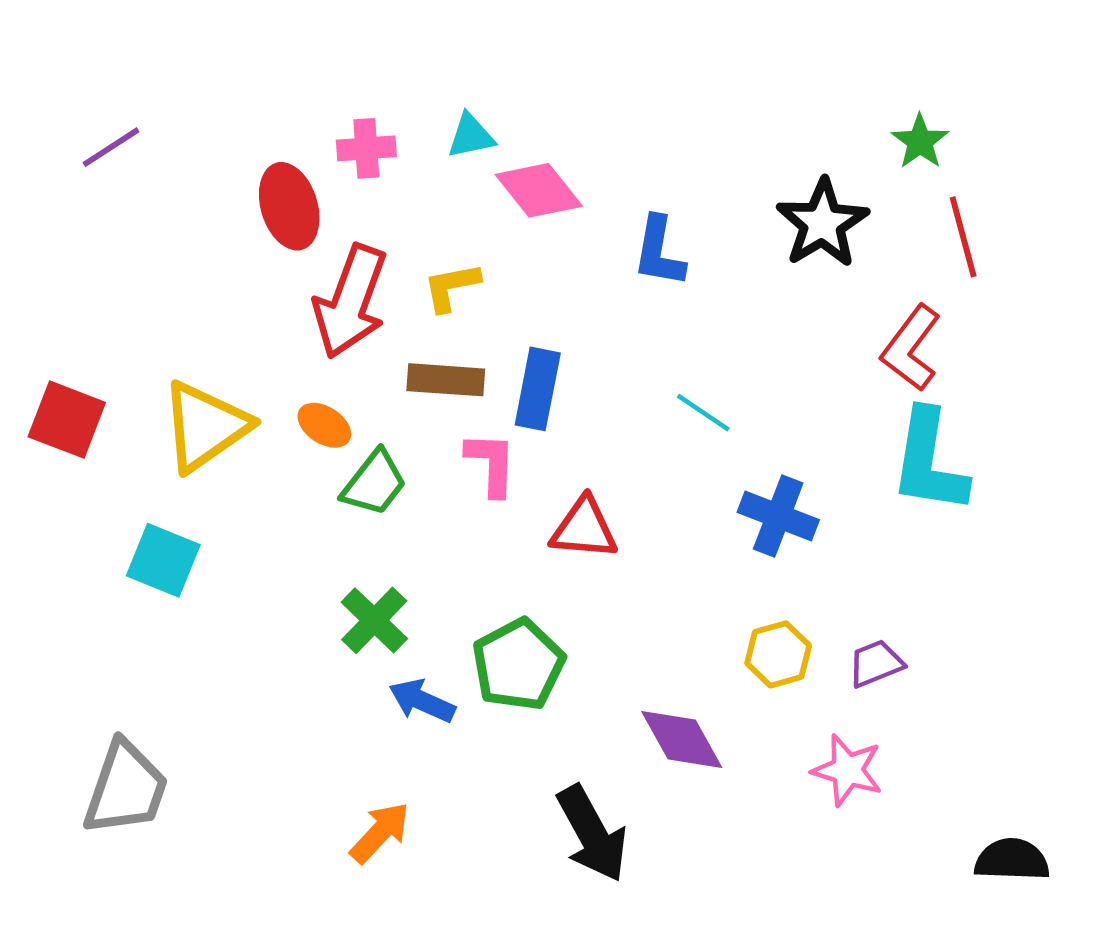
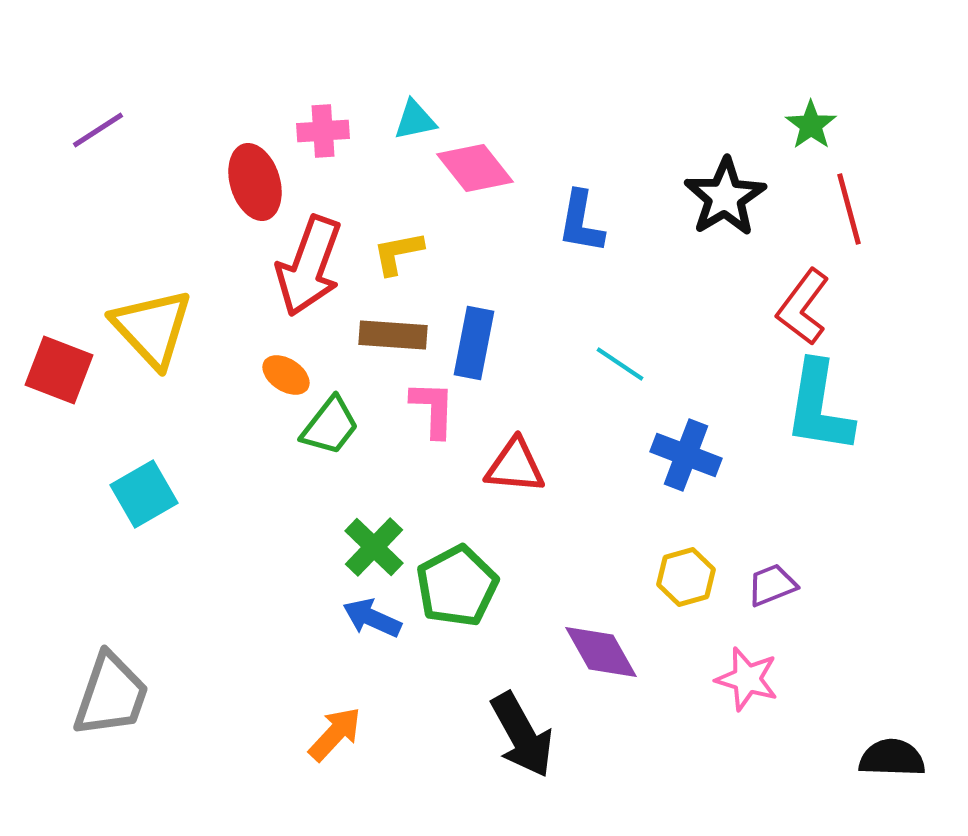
yellow triangle: (205, 426) -> (152, 328), moved, turned -38
cyan square: (163, 560) -> (144, 494), turned 38
green cross: (374, 620) -> (374, 547), moved

